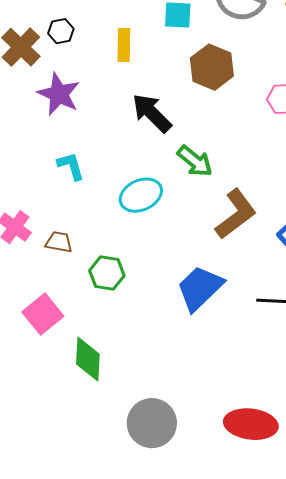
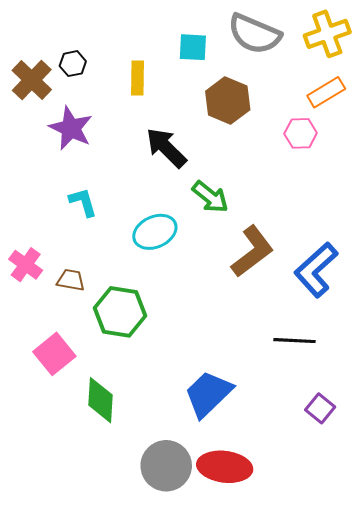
green hexagon: (107, 273) -> (120, 312), size x1.4
blue trapezoid: (200, 288) -> (208, 394), moved
red ellipse: (251, 424) -> (225, 467), moved

